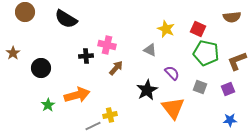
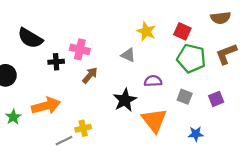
black semicircle: (66, 19) -> (30, 38), moved
brown L-shape: (237, 61) -> (226, 54), moved
purple semicircle: (172, 73) -> (153, 81), turned -49
blue star: (230, 120) -> (196, 134), moved

